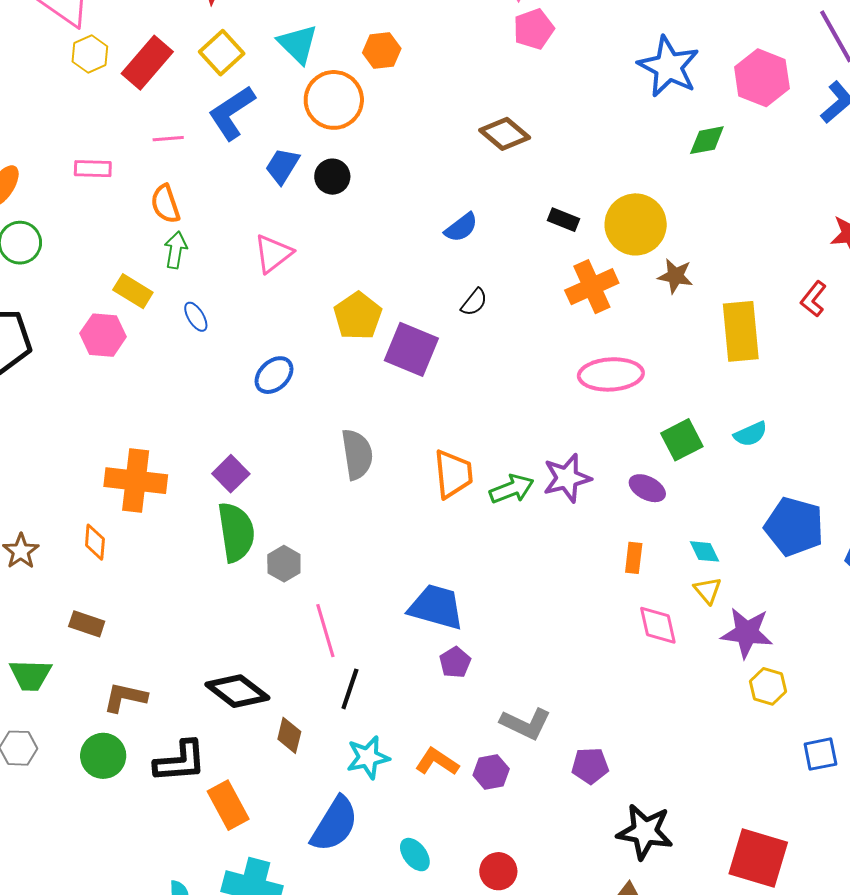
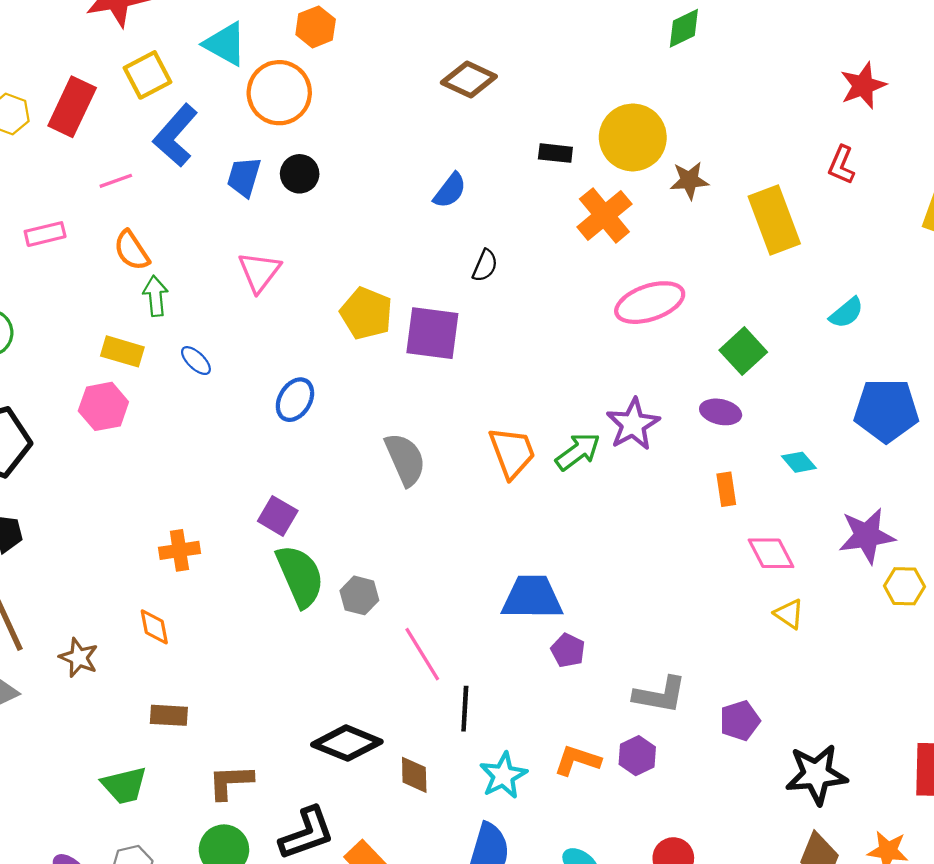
yellow square: (222, 53) -> (148, 75), turned 30
cyan semicircle: (751, 434) -> (846, 313), moved
orange cross: (136, 481) -> (179, 550), size x0.6
yellow triangle: (708, 590) -> (789, 614), moved

